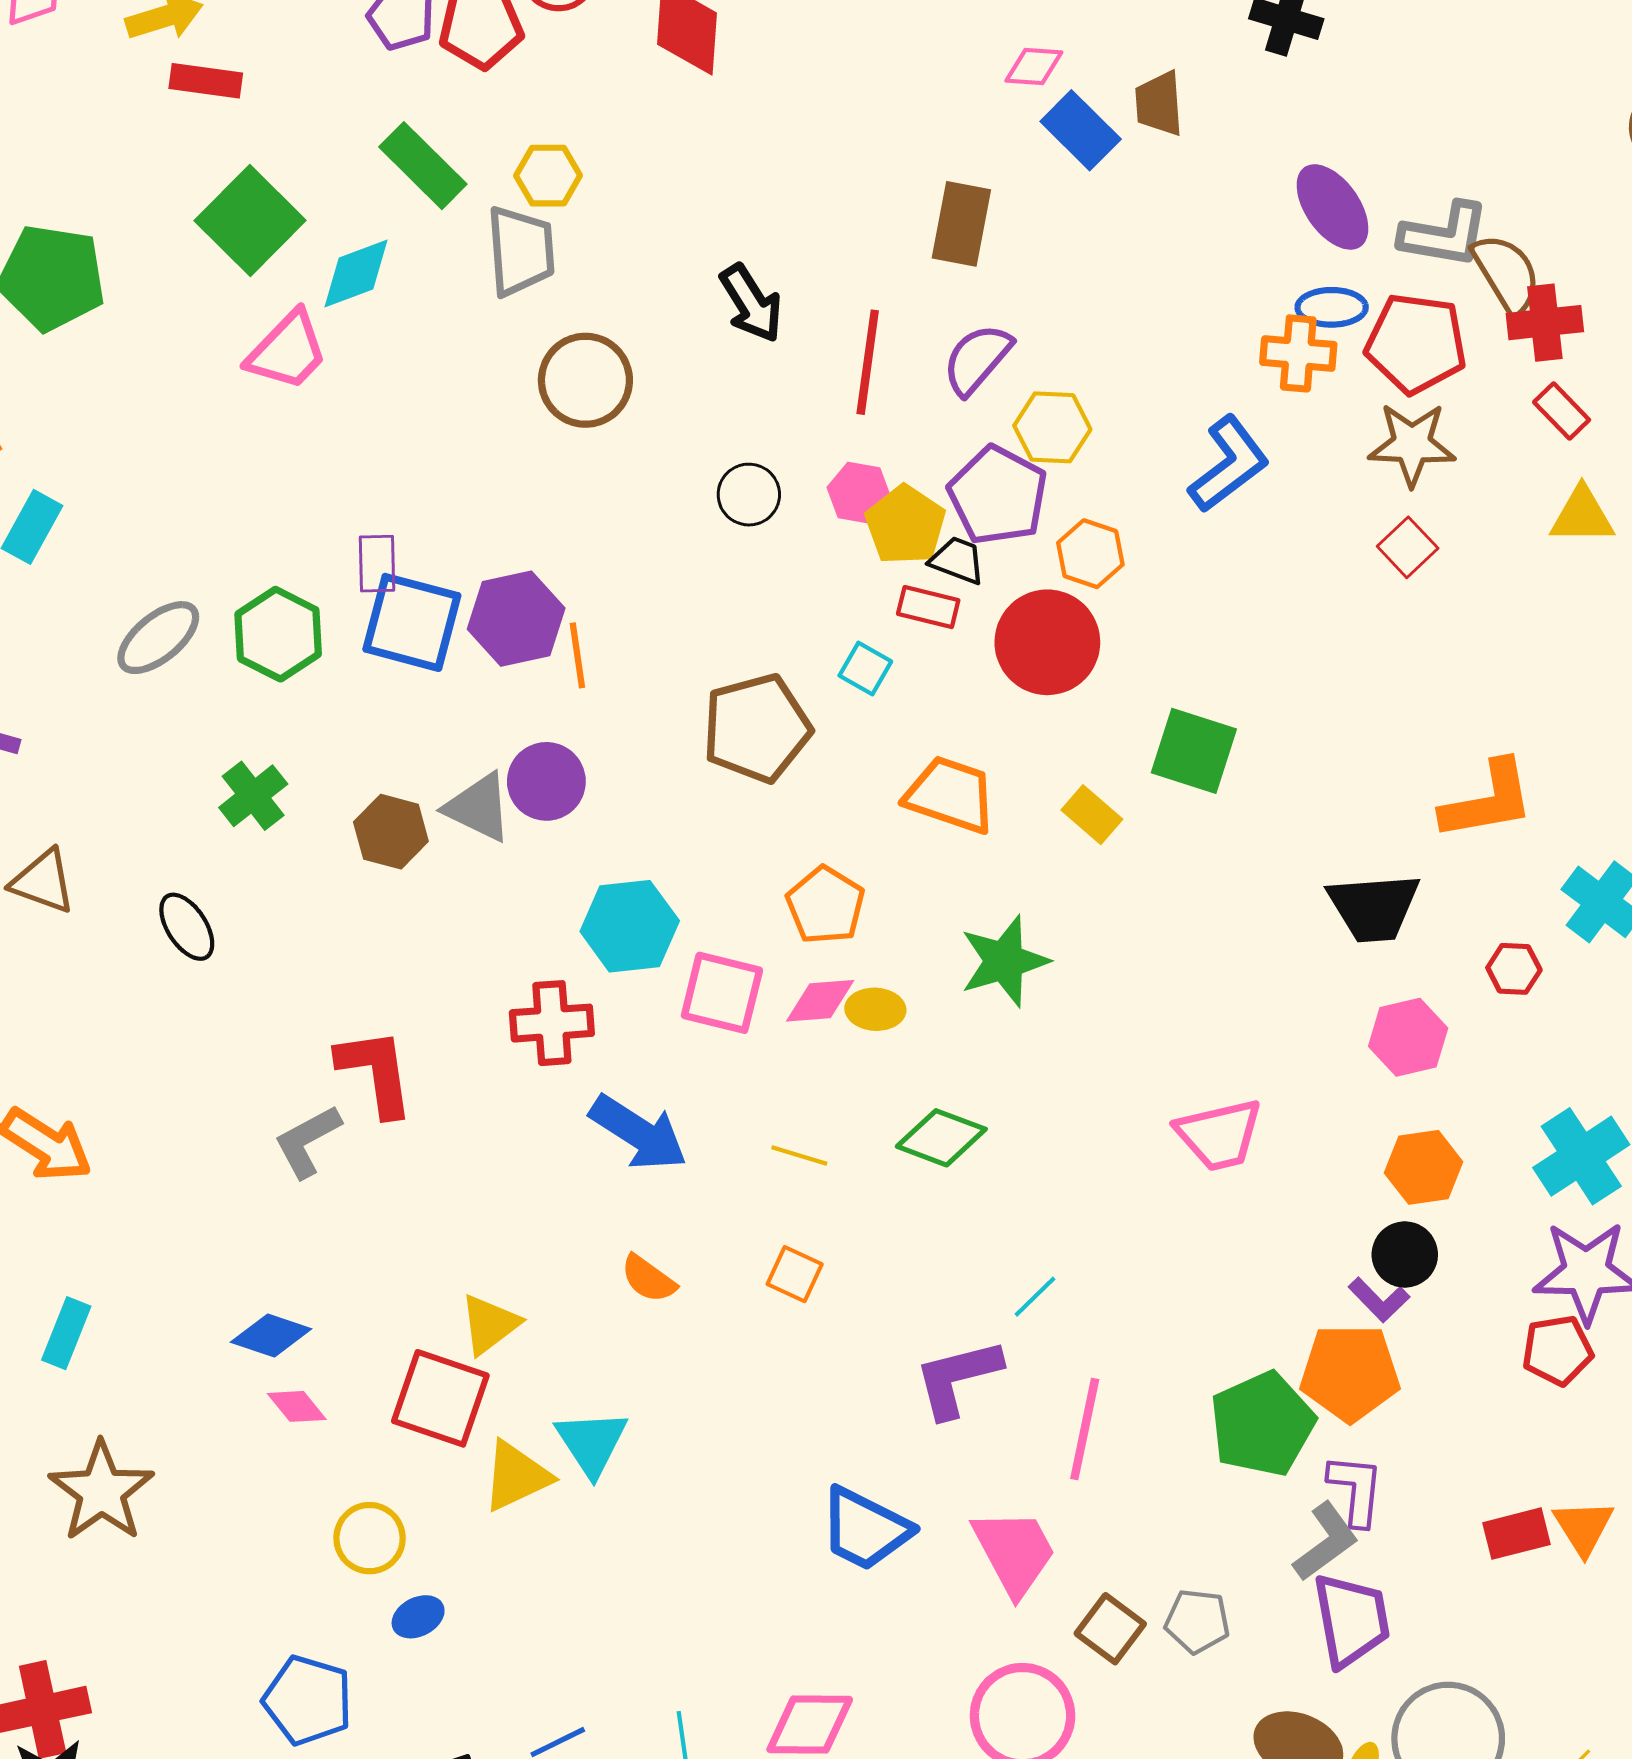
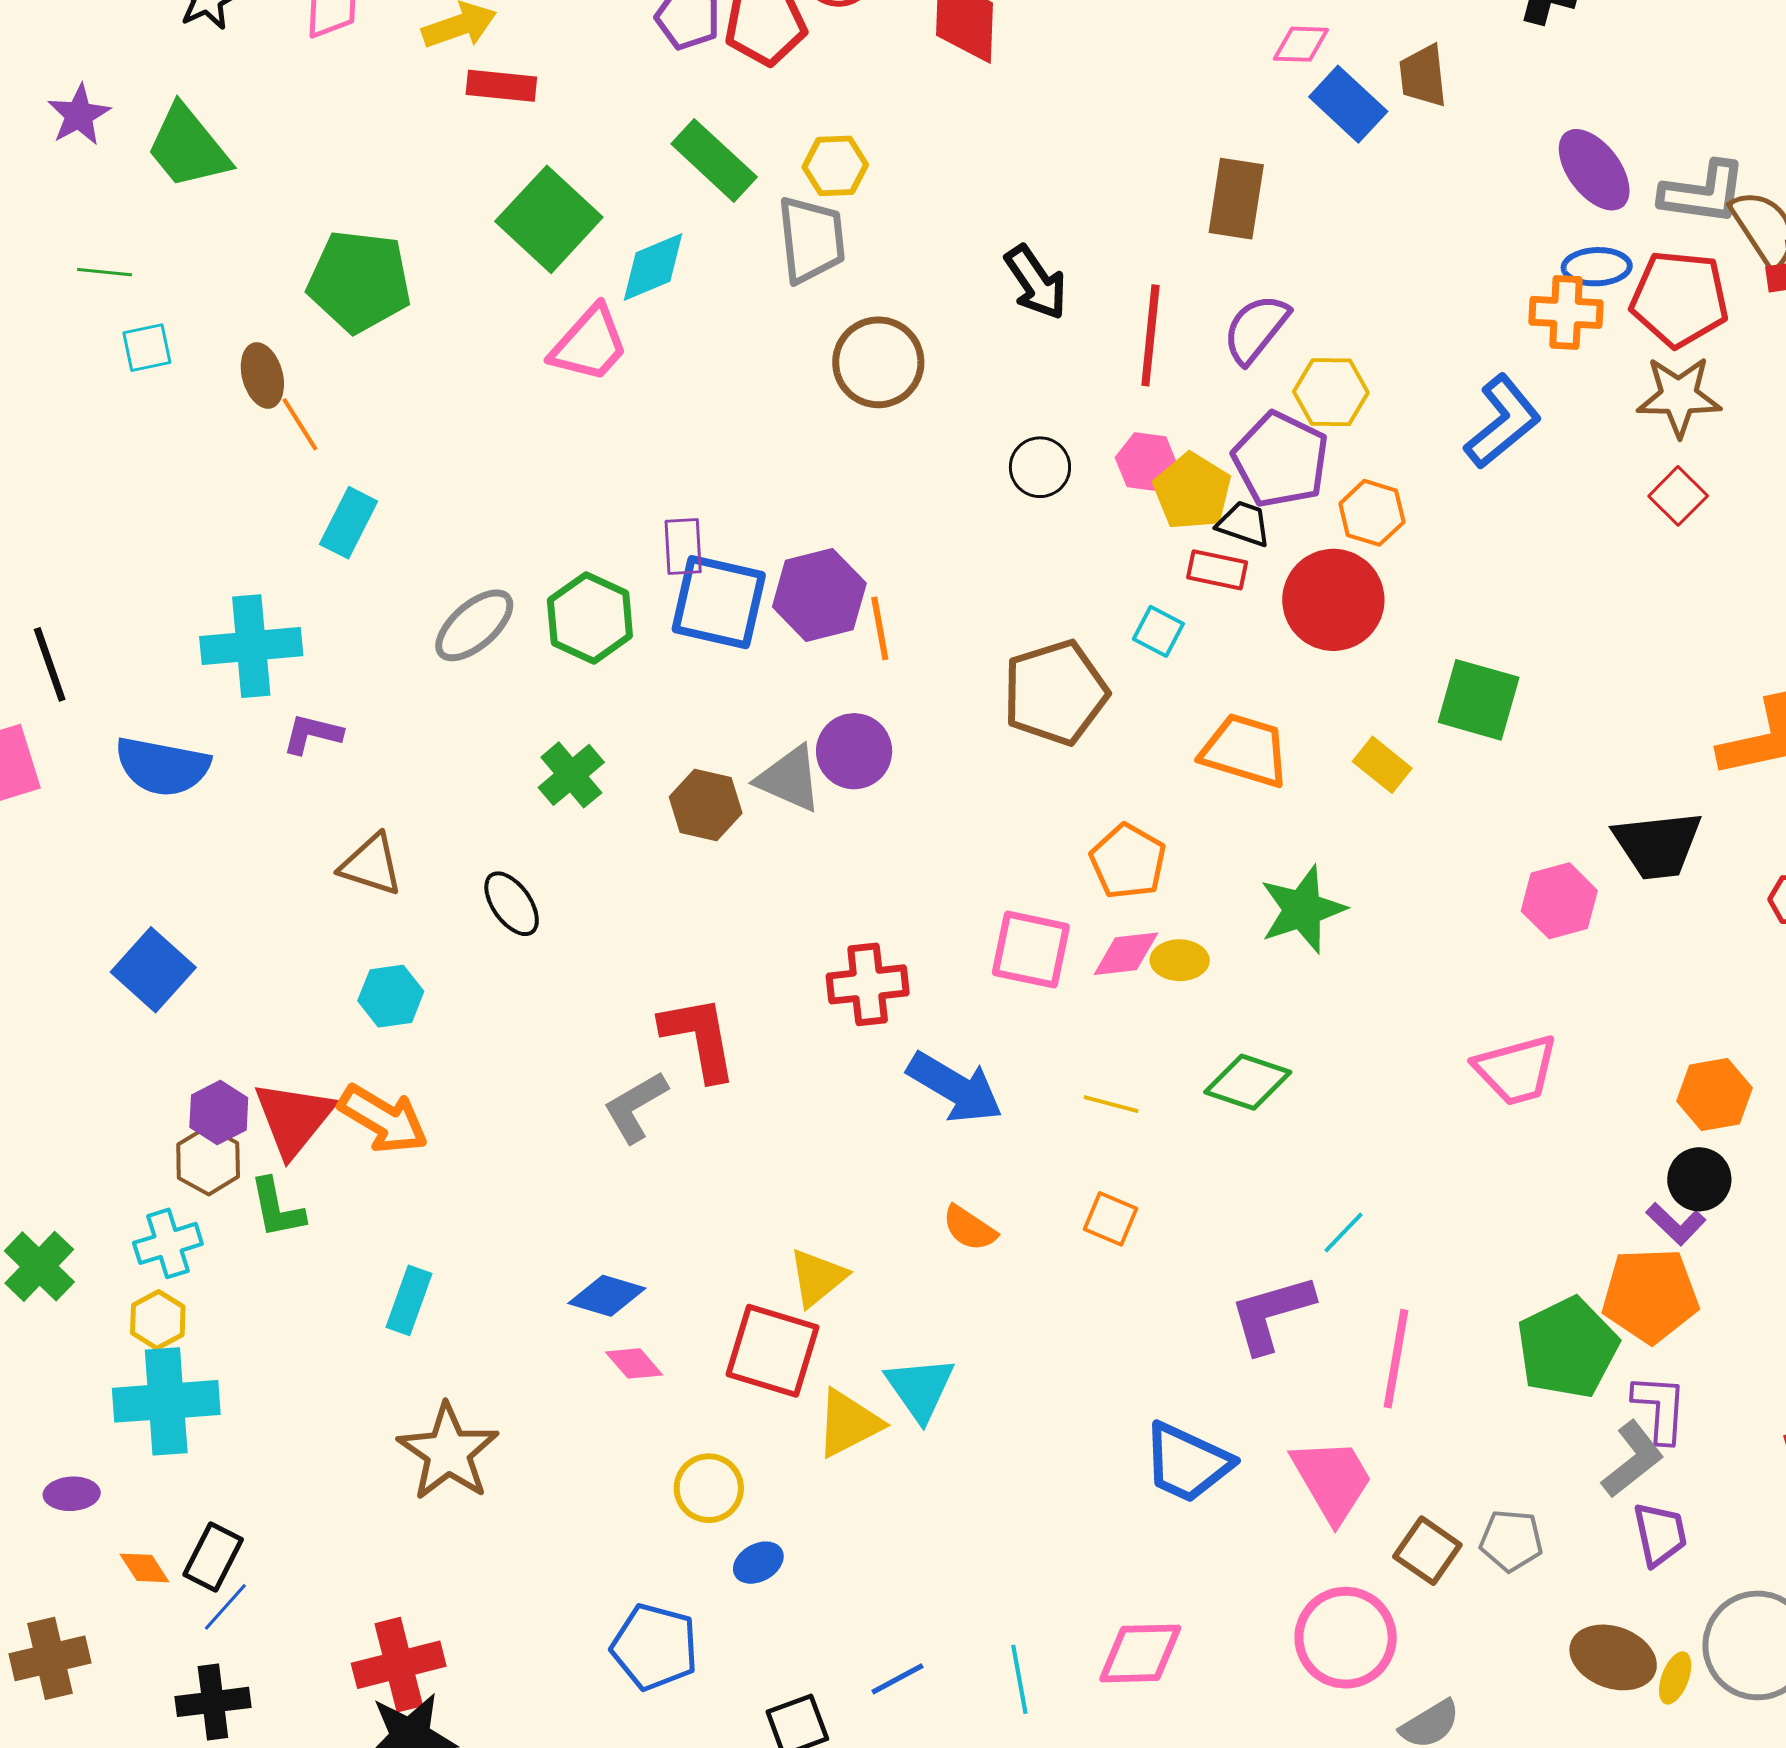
cyan hexagon: (630, 926) -> (391, 996), moved, size x0.7
pink hexagon: (1408, 1037) -> (1559, 901), moved
purple trapezoid: (1351, 1620) -> (1660, 1534), size x0.7

